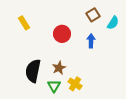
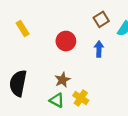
black semicircle: (33, 71) -> (18, 83), moved
green triangle: (54, 86) -> (57, 100), turned -32

